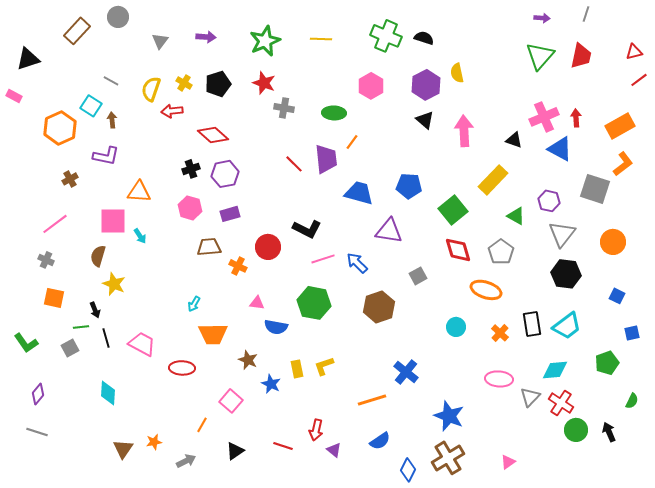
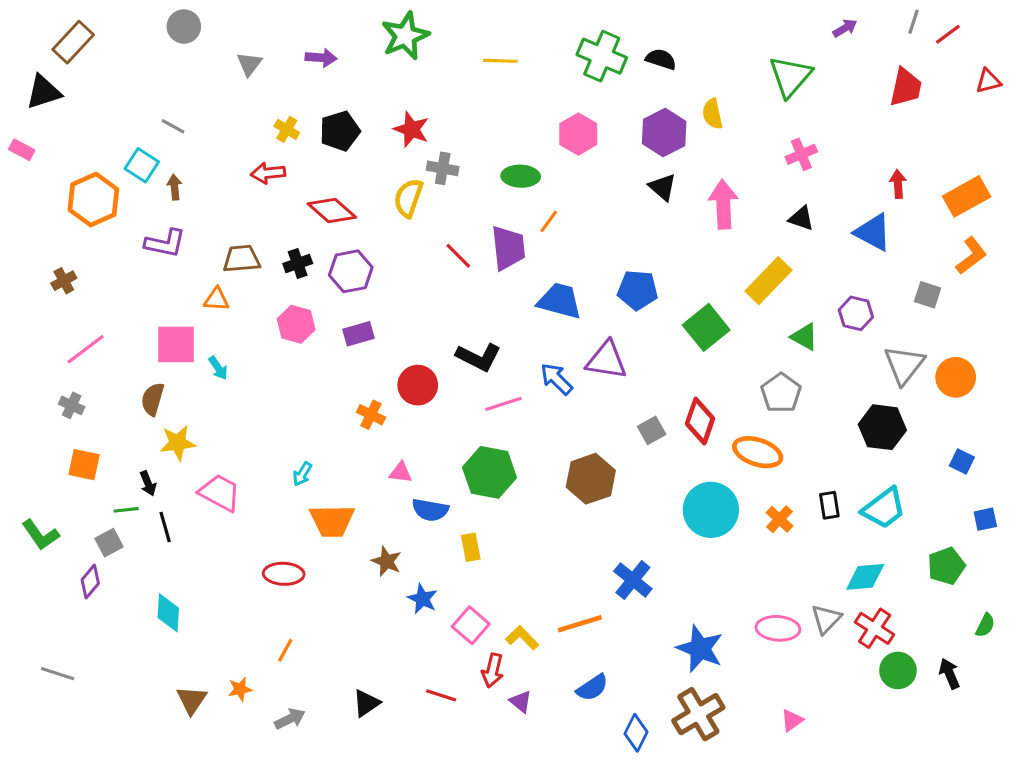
purple arrow: (542, 18) -> (845, 28), turned -35
brown rectangle: (77, 31) -> (73, 42), moved
green star: (265, 41) -> (405, 36), moved
green triangle: (540, 56) -> (790, 76), moved
red line: (639, 80) -> (948, 34), moved
yellow semicircle: (151, 89) -> (408, 198), moved
pink cross: (544, 117) -> (801, 154), moved, size x0.7
brown cross: (70, 179) -> (64, 281), moved
gray square: (595, 189) -> (928, 295), size x0.6
orange triangle: (139, 192) -> (217, 299), size x0.7
gray triangle: (562, 234) -> (904, 365), moved
brown trapezoid: (209, 247) -> (242, 259), moved
red diamond: (458, 250) -> (700, 421), moved, turned 36
blue arrow: (357, 263) -> (556, 379), moved
yellow star: (114, 284) -> (178, 443), turned -30
black rectangle: (532, 324) -> (829, 505), size x0.7
cyan circle: (456, 327) -> (711, 510), size x1.8
pink trapezoid: (142, 344) -> (220, 493), moved
yellow L-shape: (324, 366) -> (522, 638), moved, turned 65
yellow rectangle: (297, 369) -> (471, 547), moved
pink ellipse: (499, 379) -> (778, 628), moved
purple diamond: (38, 394) -> (90, 582), moved
pink square: (231, 401) -> (471, 625), moved
orange line: (202, 425) -> (285, 650), moved

